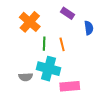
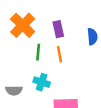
purple rectangle: (68, 13) -> (58, 29), moved, turned 40
cyan cross: (48, 69) -> (42, 82), size x0.6

